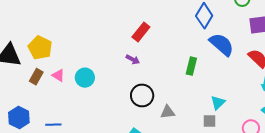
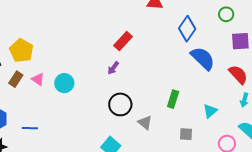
purple arrow: (133, 59) -> (113, 68), turned 96
green rectangle: (191, 66) -> (173, 99), moved
cyan triangle: (218, 103) -> (210, 111), moved
gray triangle: (168, 112) -> (145, 122), turned 42

